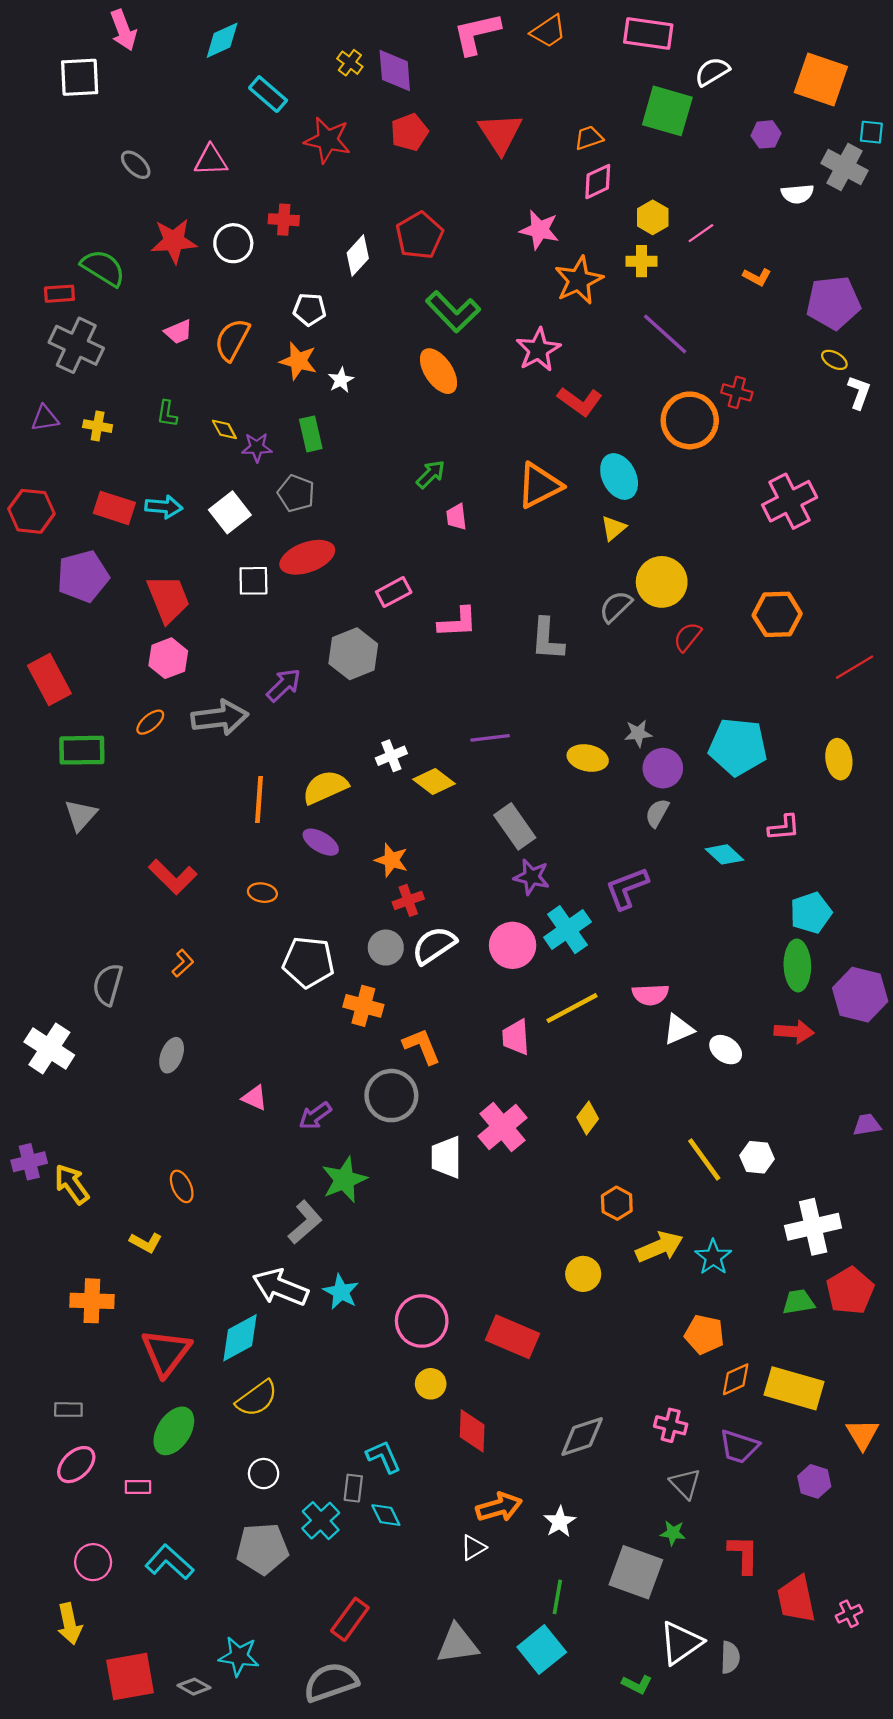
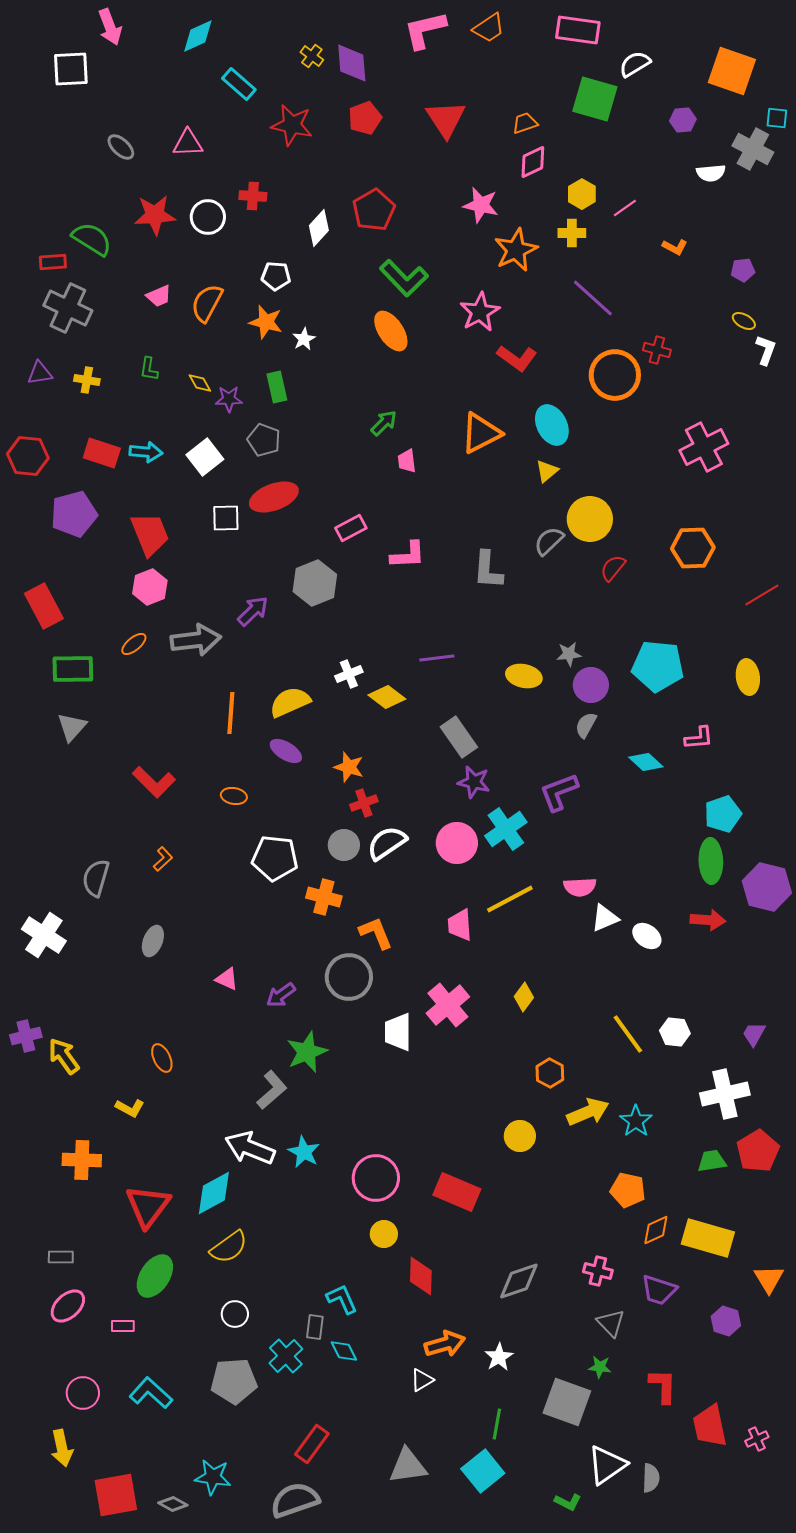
purple pentagon: (833, 303) -> (743, 270), size x0.5
purple trapezoid: (867, 1125) -> (754, 1034), moved, turned -52

